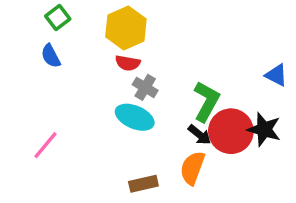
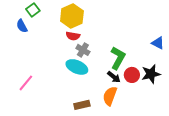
blue semicircle: (51, 56) -> (22, 26), moved
black star: (264, 129) -> (151, 74), turned -30
red circle: (231, 131) -> (132, 75), size x0.6

